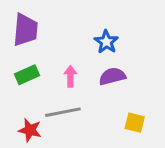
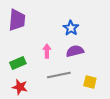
green rectangle: (27, 75) -> (18, 63), moved
gray line: (63, 112) -> (59, 75), moved

